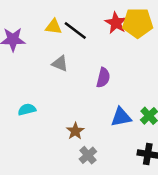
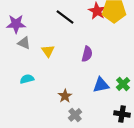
yellow triangle: (54, 27) -> (48, 51), moved, turned 48
gray triangle: (60, 64) -> (24, 43), moved

